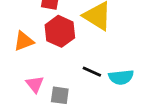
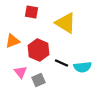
red hexagon: (60, 31) -> (38, 50), moved
gray square: (60, 95) -> (38, 80), turned -32

